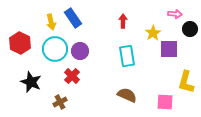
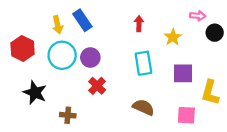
purple square: (169, 49) -> (183, 73), moved
red cross: (72, 76) -> (97, 86), moved
brown cross: (60, 102) -> (68, 115), turned 32

